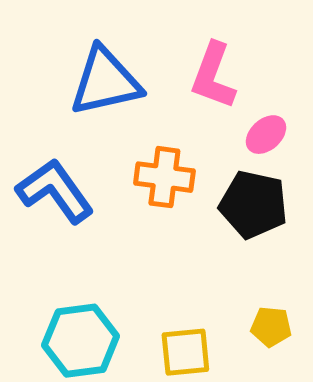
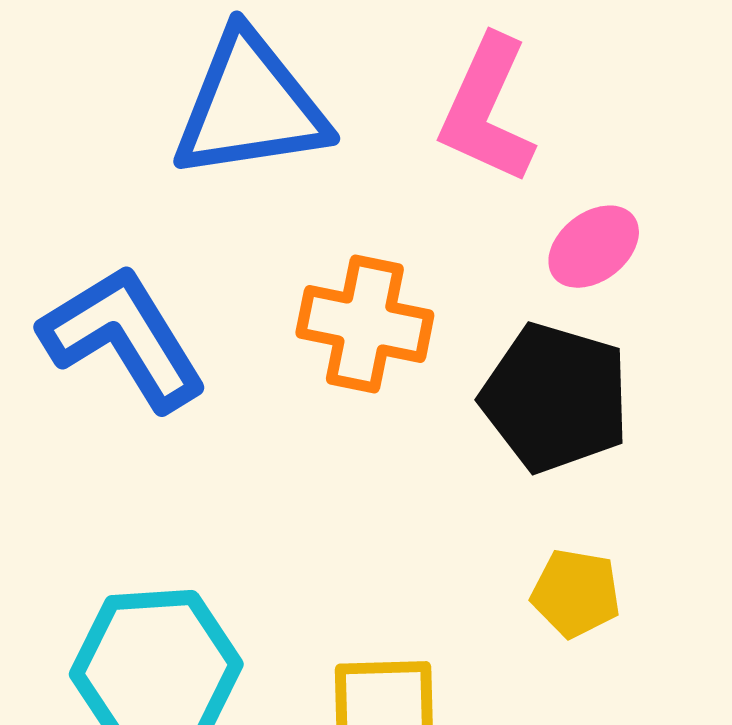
yellow pentagon: (271, 327) -> (576, 593), moved

